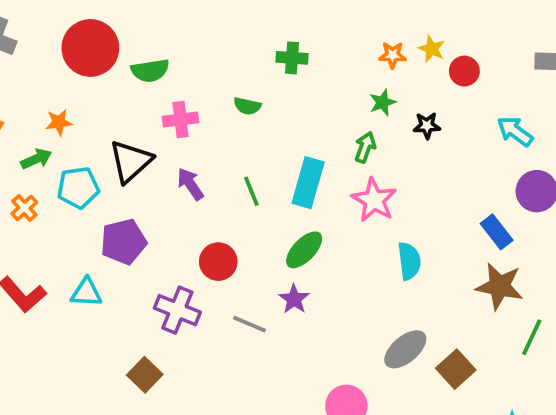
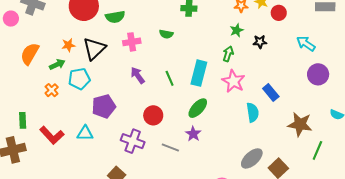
black triangle: (131, 161) -> (94, 49), moved
blue rectangle: (497, 232) -> (271, 93), moved

